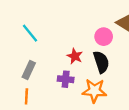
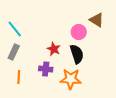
gray rectangle: (29, 70) -> (14, 52), moved
orange line: (26, 96) -> (19, 77), moved

